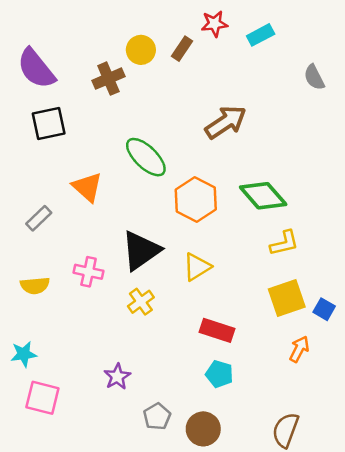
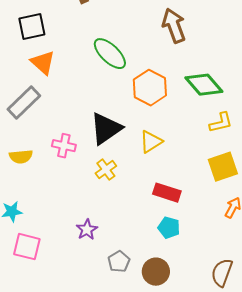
brown arrow: (226, 122) -> (174, 26), turned -76
orange triangle: (87, 187) -> (43, 63), moved
gray rectangle: (39, 218) -> (24, 103), size x1.6

